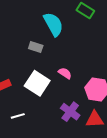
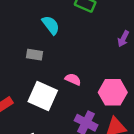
cyan semicircle: (53, 24) -> (51, 25), size x0.7

